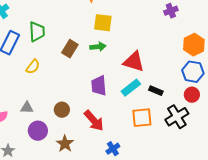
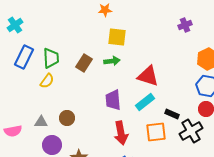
green trapezoid: (37, 32) -> (51, 58), moved
black rectangle: (156, 91) -> (172, 114), moved
brown circle: (62, 110) -> (67, 118), moved
red arrow: (94, 121) -> (121, 133), moved, turned 30

